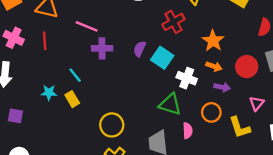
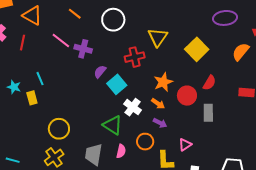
purple cross: (102, 48) -> (83, 49), moved
red circle: (247, 67) -> (187, 96), moved

